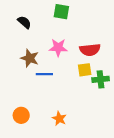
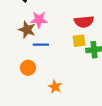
pink star: (58, 48) -> (39, 20), moved
orange circle: (21, 115) -> (28, 68), moved

